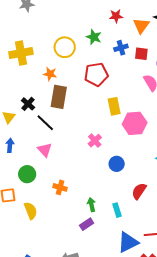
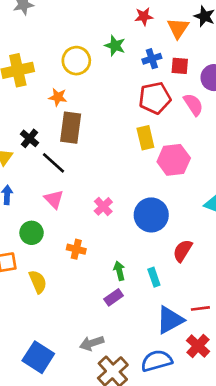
red pentagon: (96, 74) -> (155, 98), moved
pink cross: (95, 141) -> (103, 206), moved
blue circle: (117, 164) -> (151, 215), size x1.6

